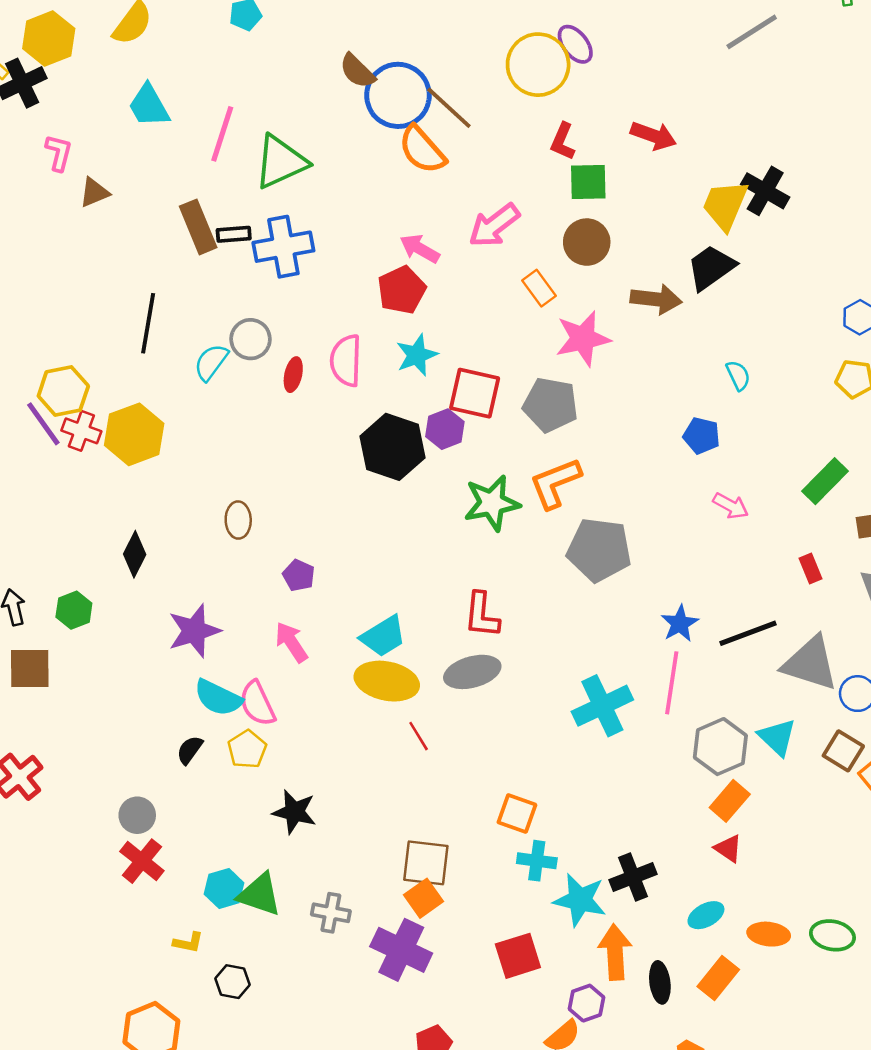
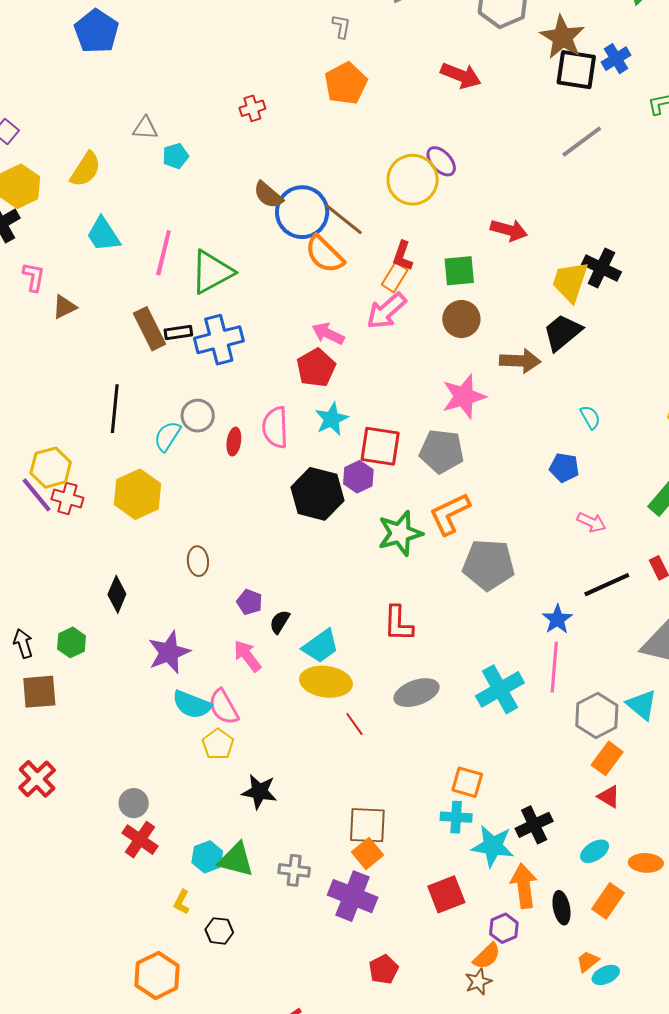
red L-shape: (563, 141) -> (403, 256), moved
orange rectangle: (539, 288) -> (395, 277), moved, turned 72
yellow hexagon: (134, 434) -> (138, 494), moved
black line: (748, 633) -> (607, 585), moved
gray ellipse: (472, 672) -> (417, 693), moved
black semicircle: (190, 750) -> (280, 622), moved
orange square: (517, 813) -> (467, 782), moved
yellow L-shape: (188, 942) -> (182, 902), turned 110

